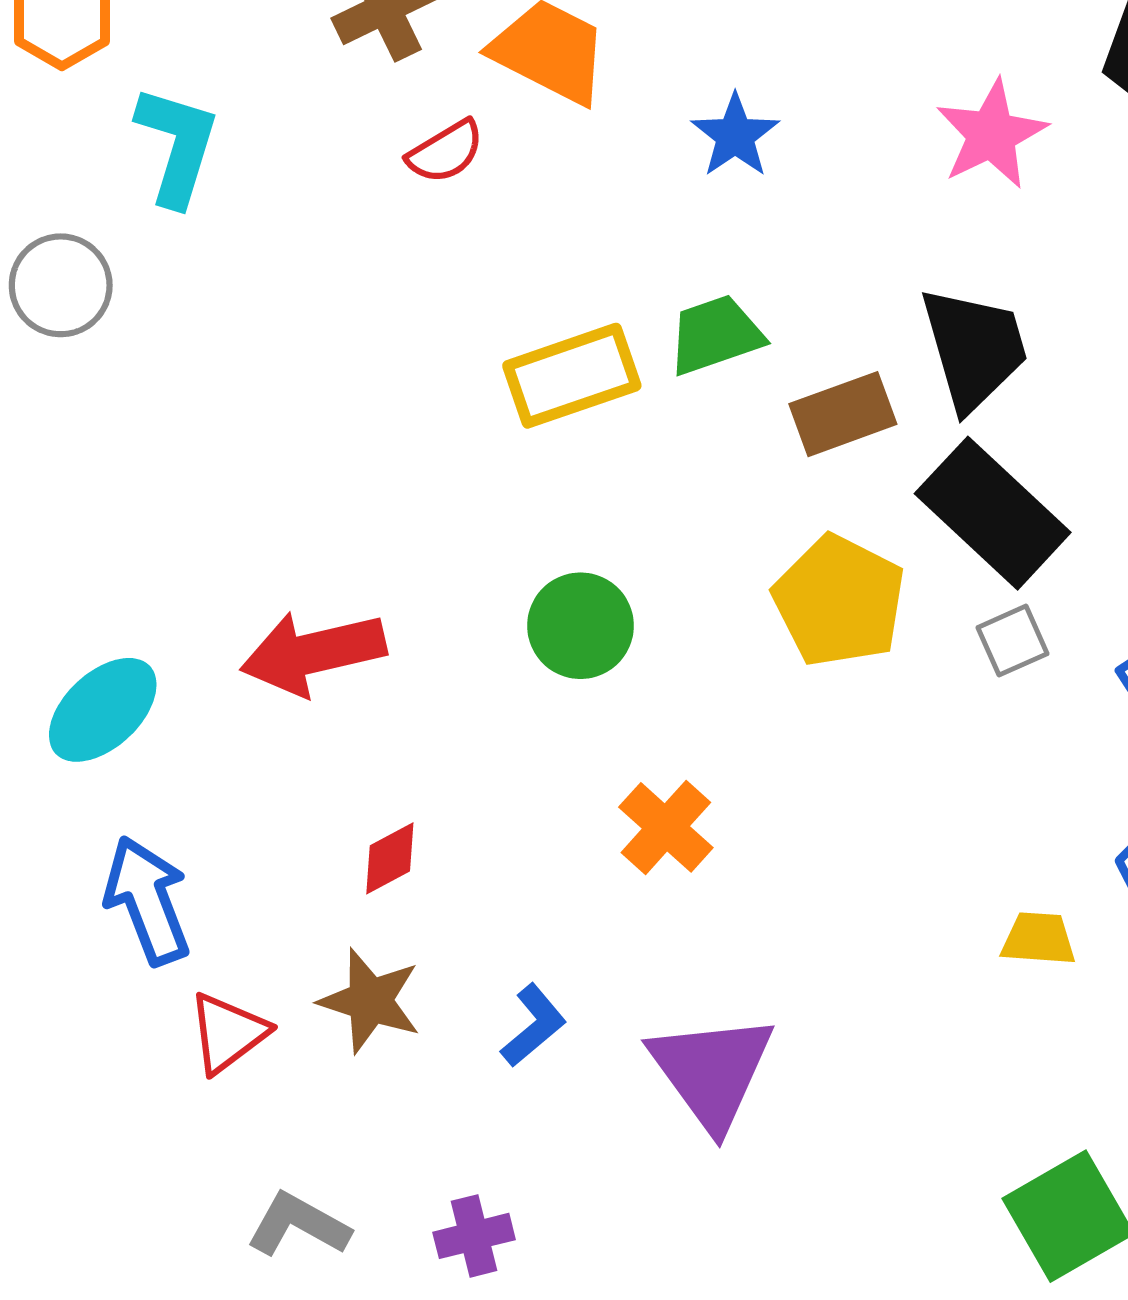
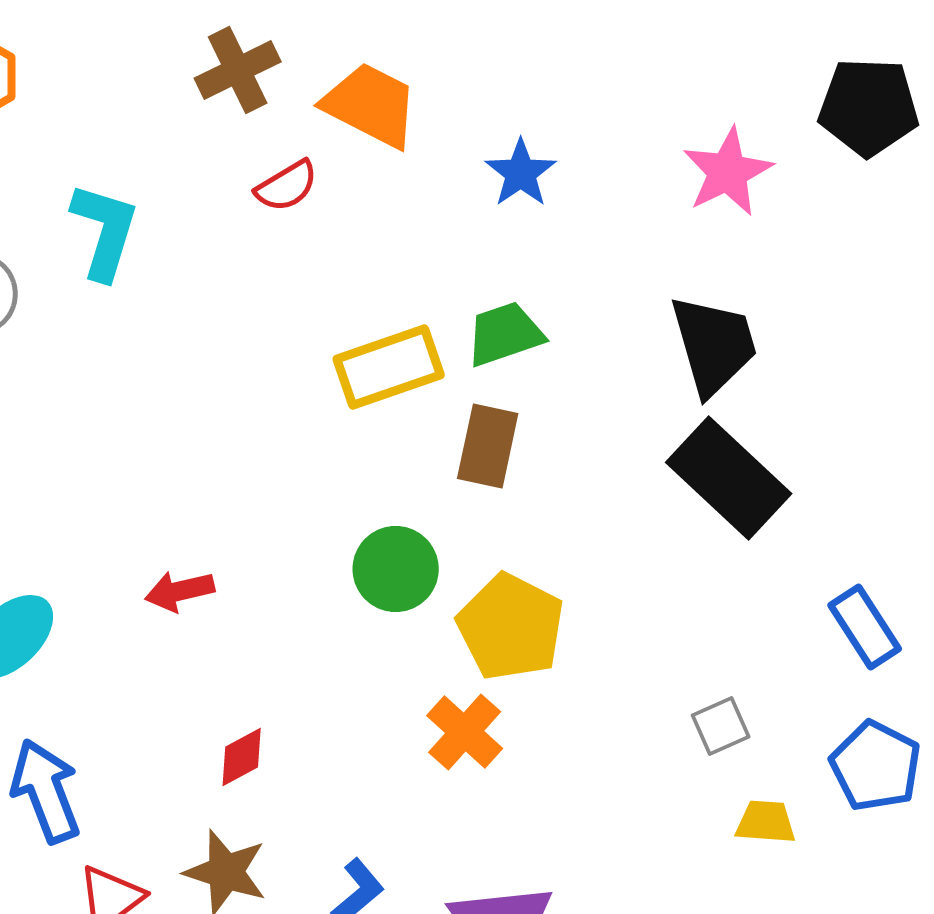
cyan L-shape: (177, 145) -> (105, 231), moved
brown rectangle: (843, 414) -> (488, 446), moved, turned -58
yellow pentagon: (839, 601) -> (511, 627), moved
gray square: (1012, 641) -> (721, 726), moved
red arrow: (313, 653) -> (180, 591), size x0.6

